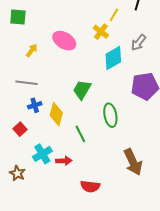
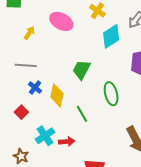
blue cross: (35, 105) -> (35, 88), turned -32

